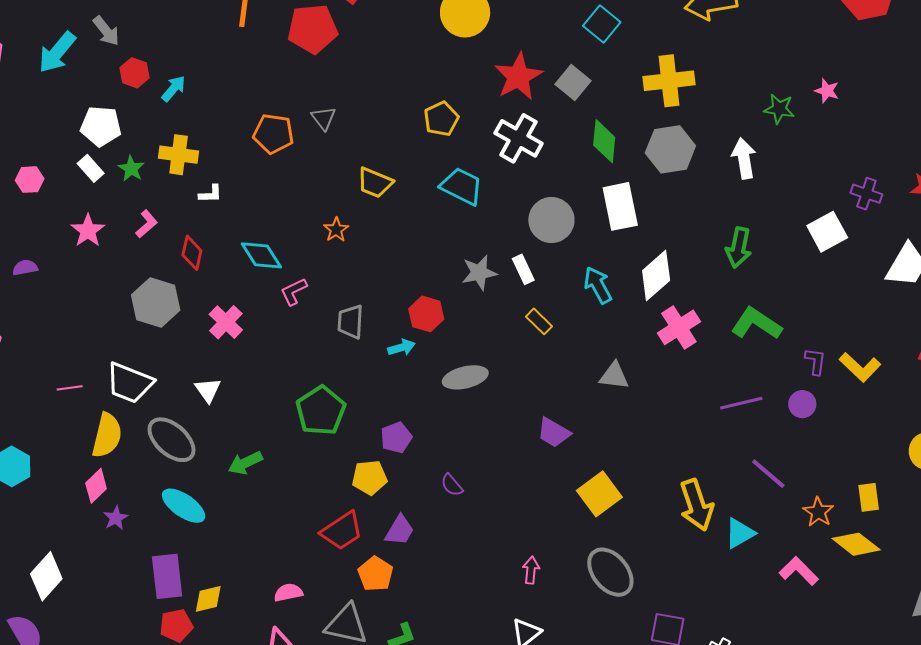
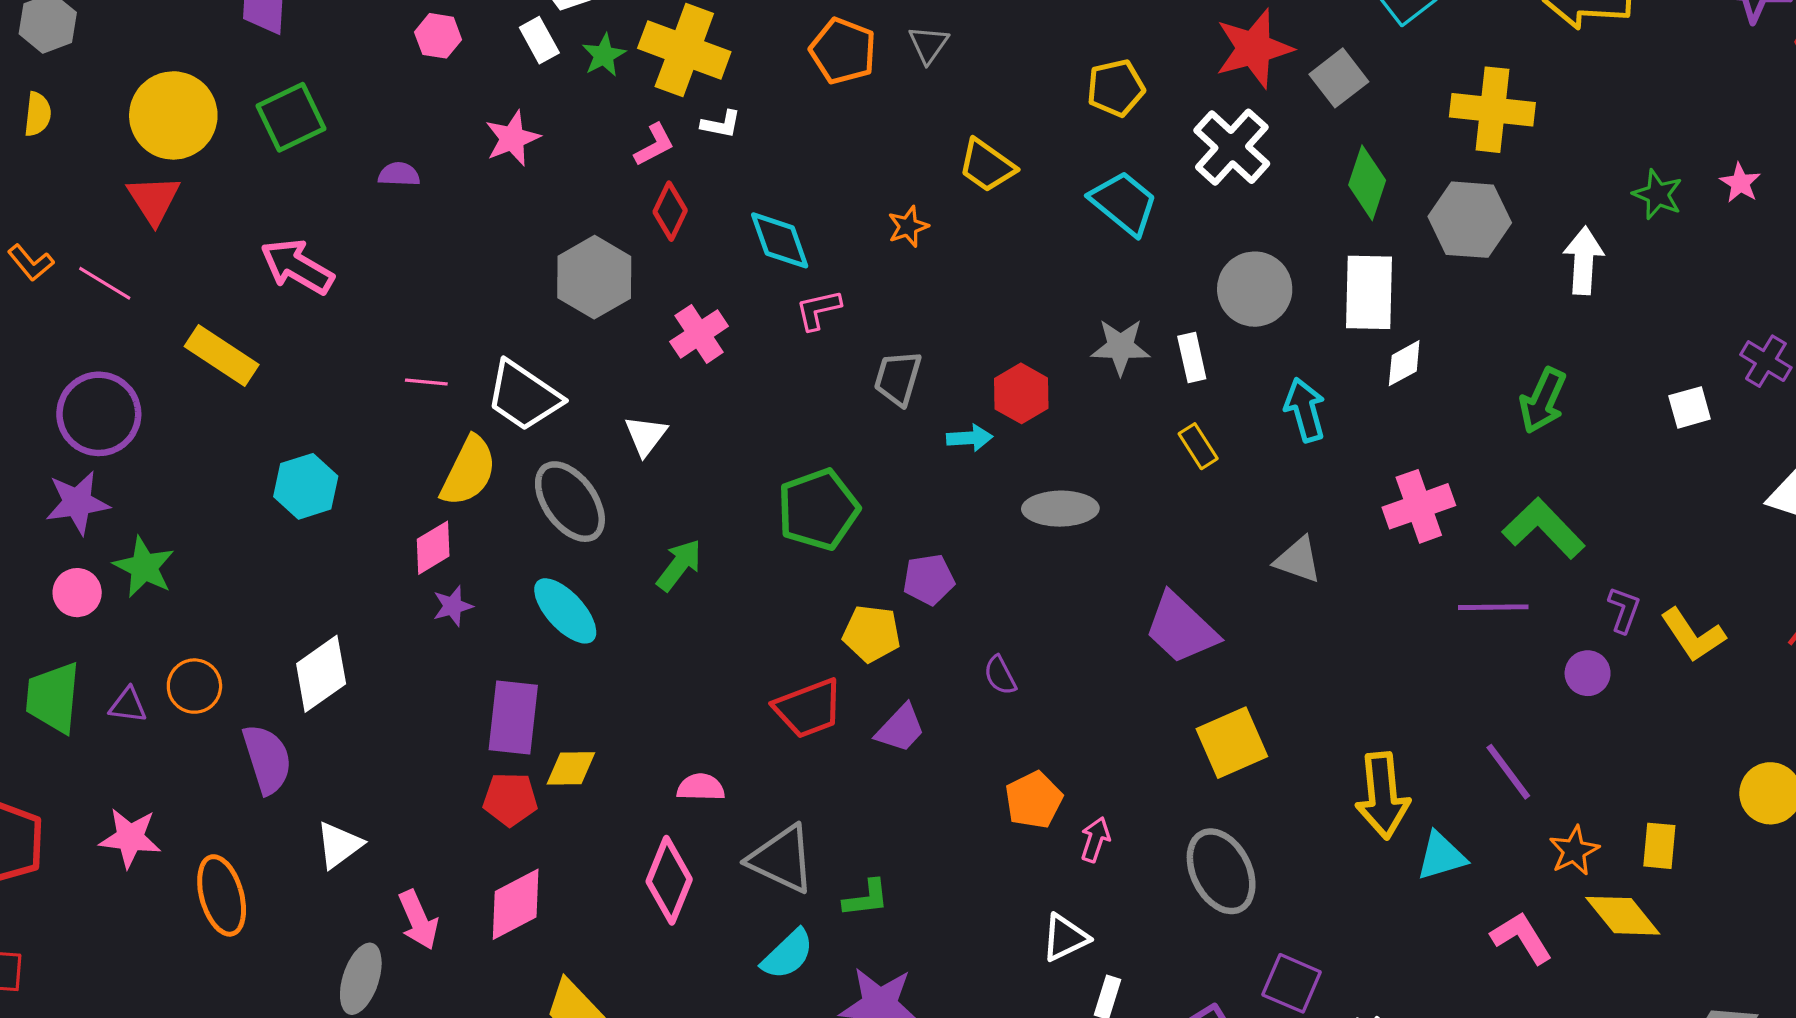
yellow cross: (179, 155) -> (684, 50), size x1.4
pink L-shape: (147, 224) -> (654, 145), moved
white square: (827, 232) -> (1690, 407), size x0.7
white diamond: (656, 275) -> (1404, 363), moved, size x0.6
purple line: (741, 403) -> (1493, 607), moved
purple trapezoid: (554, 433) -> (1181, 628), size x1.4
green arrow: (245, 463) -> (679, 565), turned 140
orange pentagon: (375, 574) -> (1034, 800), moved

